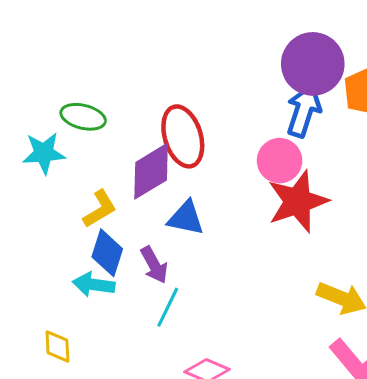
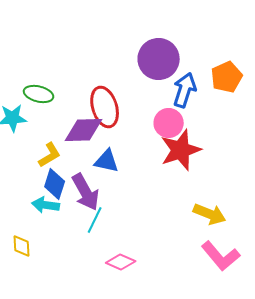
purple circle: (313, 64) -> (159, 59), moved
purple diamond: (151, 171) -> (84, 130), turned 30
purple arrow: (154, 265) -> (86, 192), size x1.5

